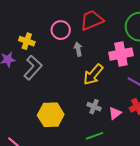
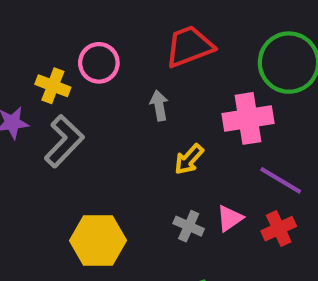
pink circle: (61, 30) -> (99, 63), moved
yellow arrow: (93, 74) -> (189, 159), size x0.7
pink triangle: (115, 113) -> (230, 218), moved

